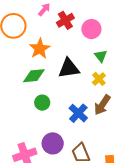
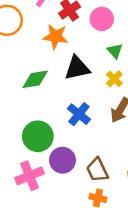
orange star: (40, 49) -> (56, 37), moved, turned -30
green circle: (42, 103) -> (38, 136), moved, size x1.6
blue cross: (78, 113) -> (79, 114), moved

